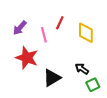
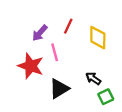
purple arrow: (20, 28) -> (40, 33), moved
pink line: (44, 35) -> (55, 52), moved

